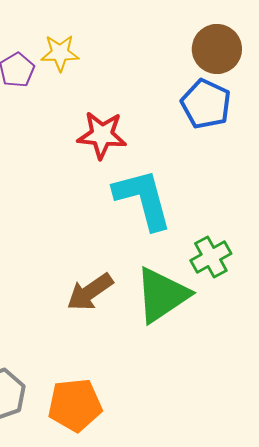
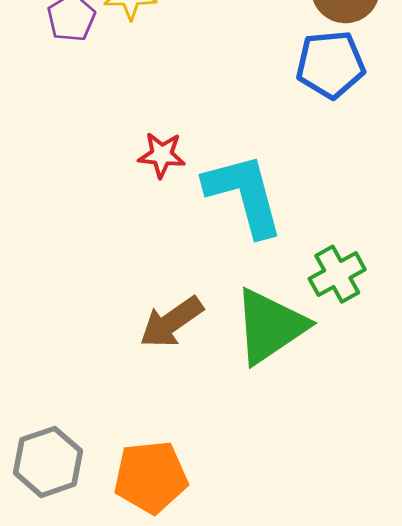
blue pentagon: (206, 104) -> (330, 64), turned -30
red star: (102, 135) -> (162, 155), moved, size x0.7

